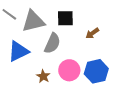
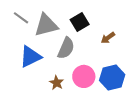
black square: (65, 18) -> (80, 22), turned -30

